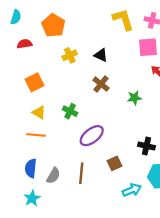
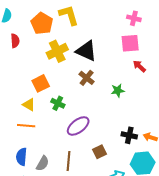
yellow L-shape: (123, 20) -> (69, 15), moved
red semicircle: (25, 44) -> (15, 41), turned 96
yellow cross: (70, 55) -> (57, 51), size x1.5
black triangle: (101, 55) -> (86, 51), size x1.6
orange square: (34, 82) -> (41, 83), moved

